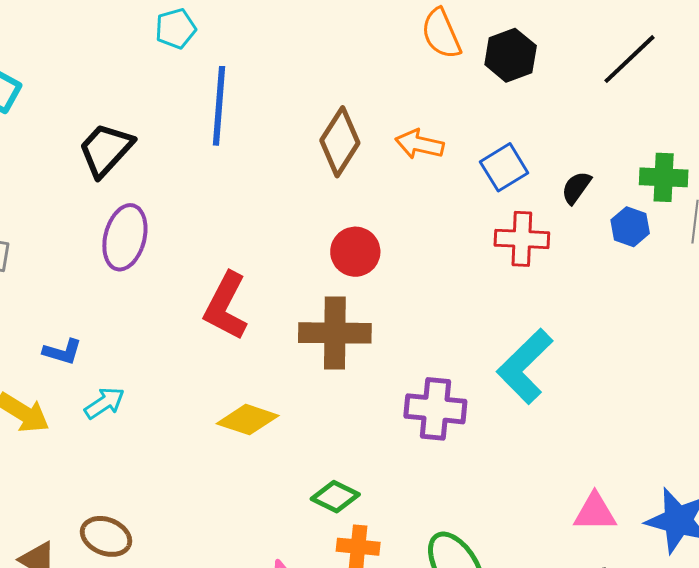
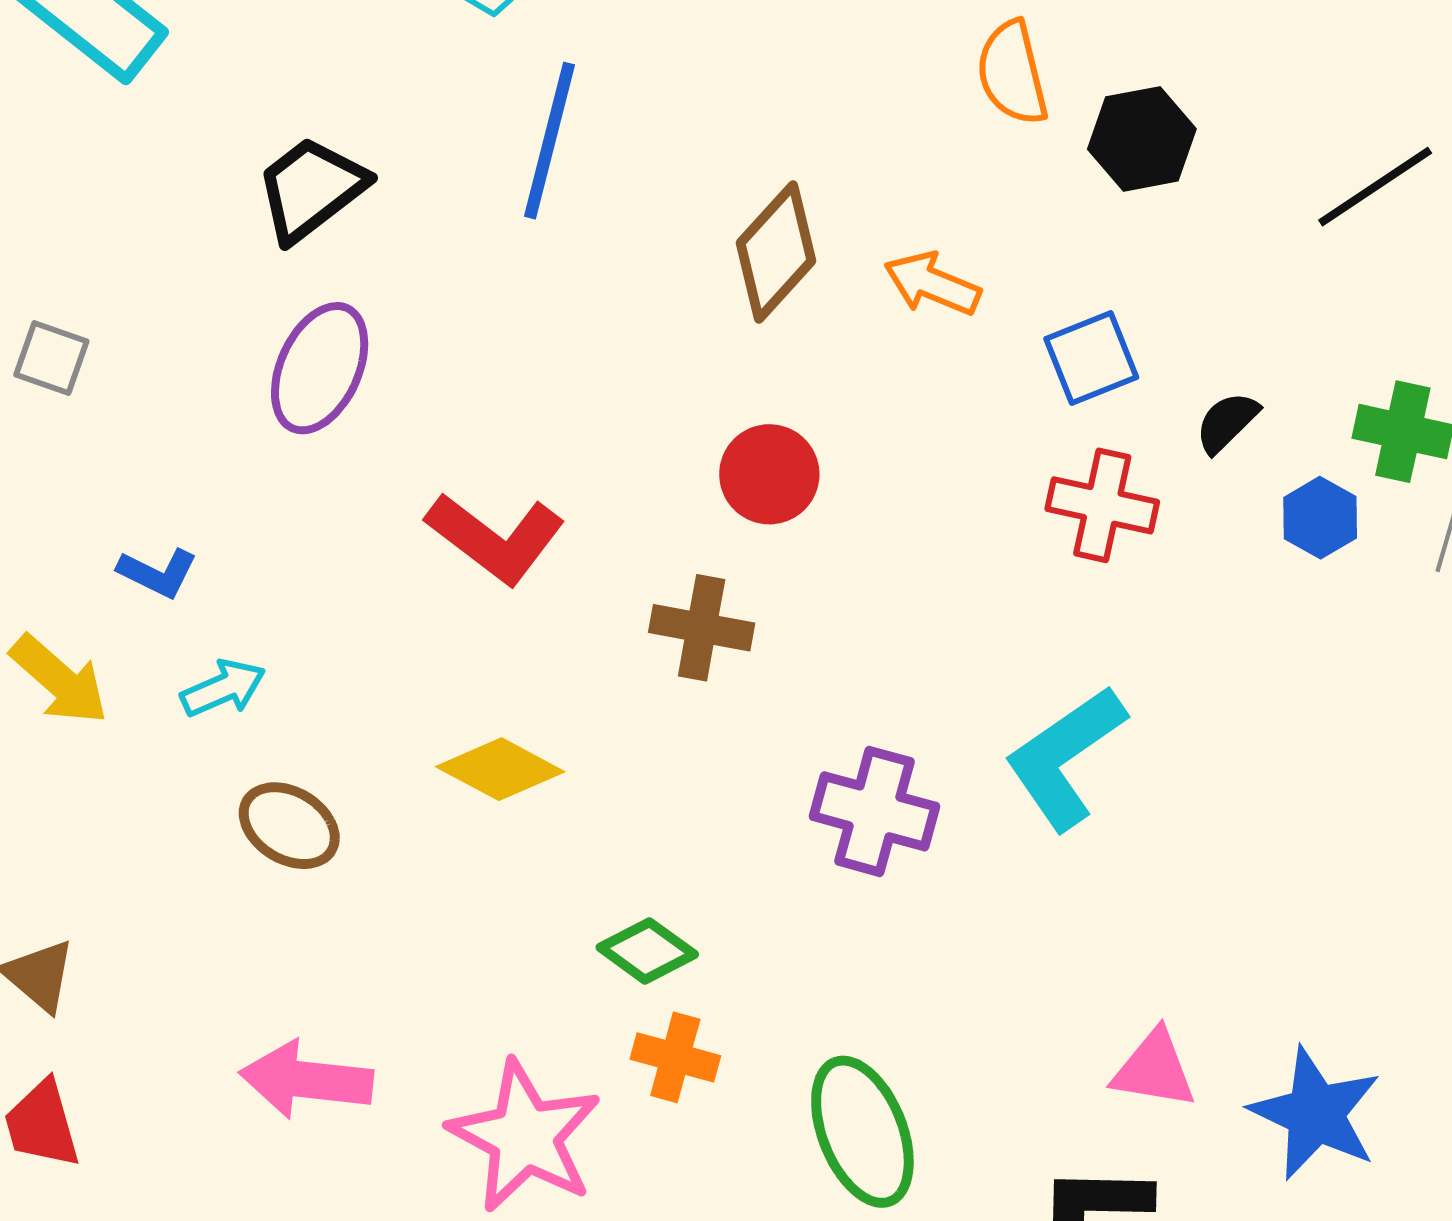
red L-shape: (226, 306) -> (496, 538), turned -90
brown cross: (335, 333) -> (702, 628), size x0.7
brown ellipse: (106, 536) -> (289, 826), moved

